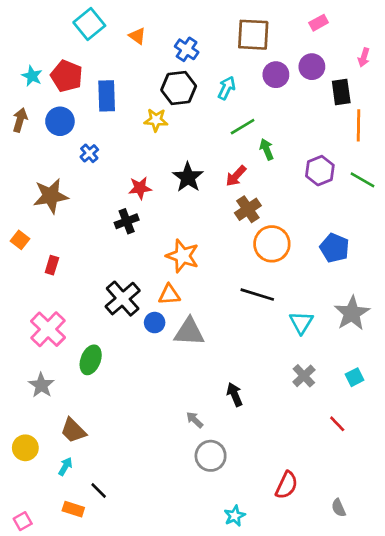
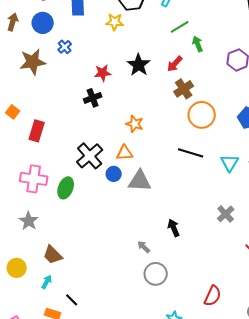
brown star: (51, 196) -> (33, 62), moved
orange star: (183, 256) -> (135, 124), size x0.7
red rectangle: (52, 265) -> (37, 131), size x1.5
cyan triangle: (301, 323) -> (230, 163), moved
pink cross: (48, 329) -> (34, 179), turned -36
green ellipse: (91, 360) -> (66, 188), moved

